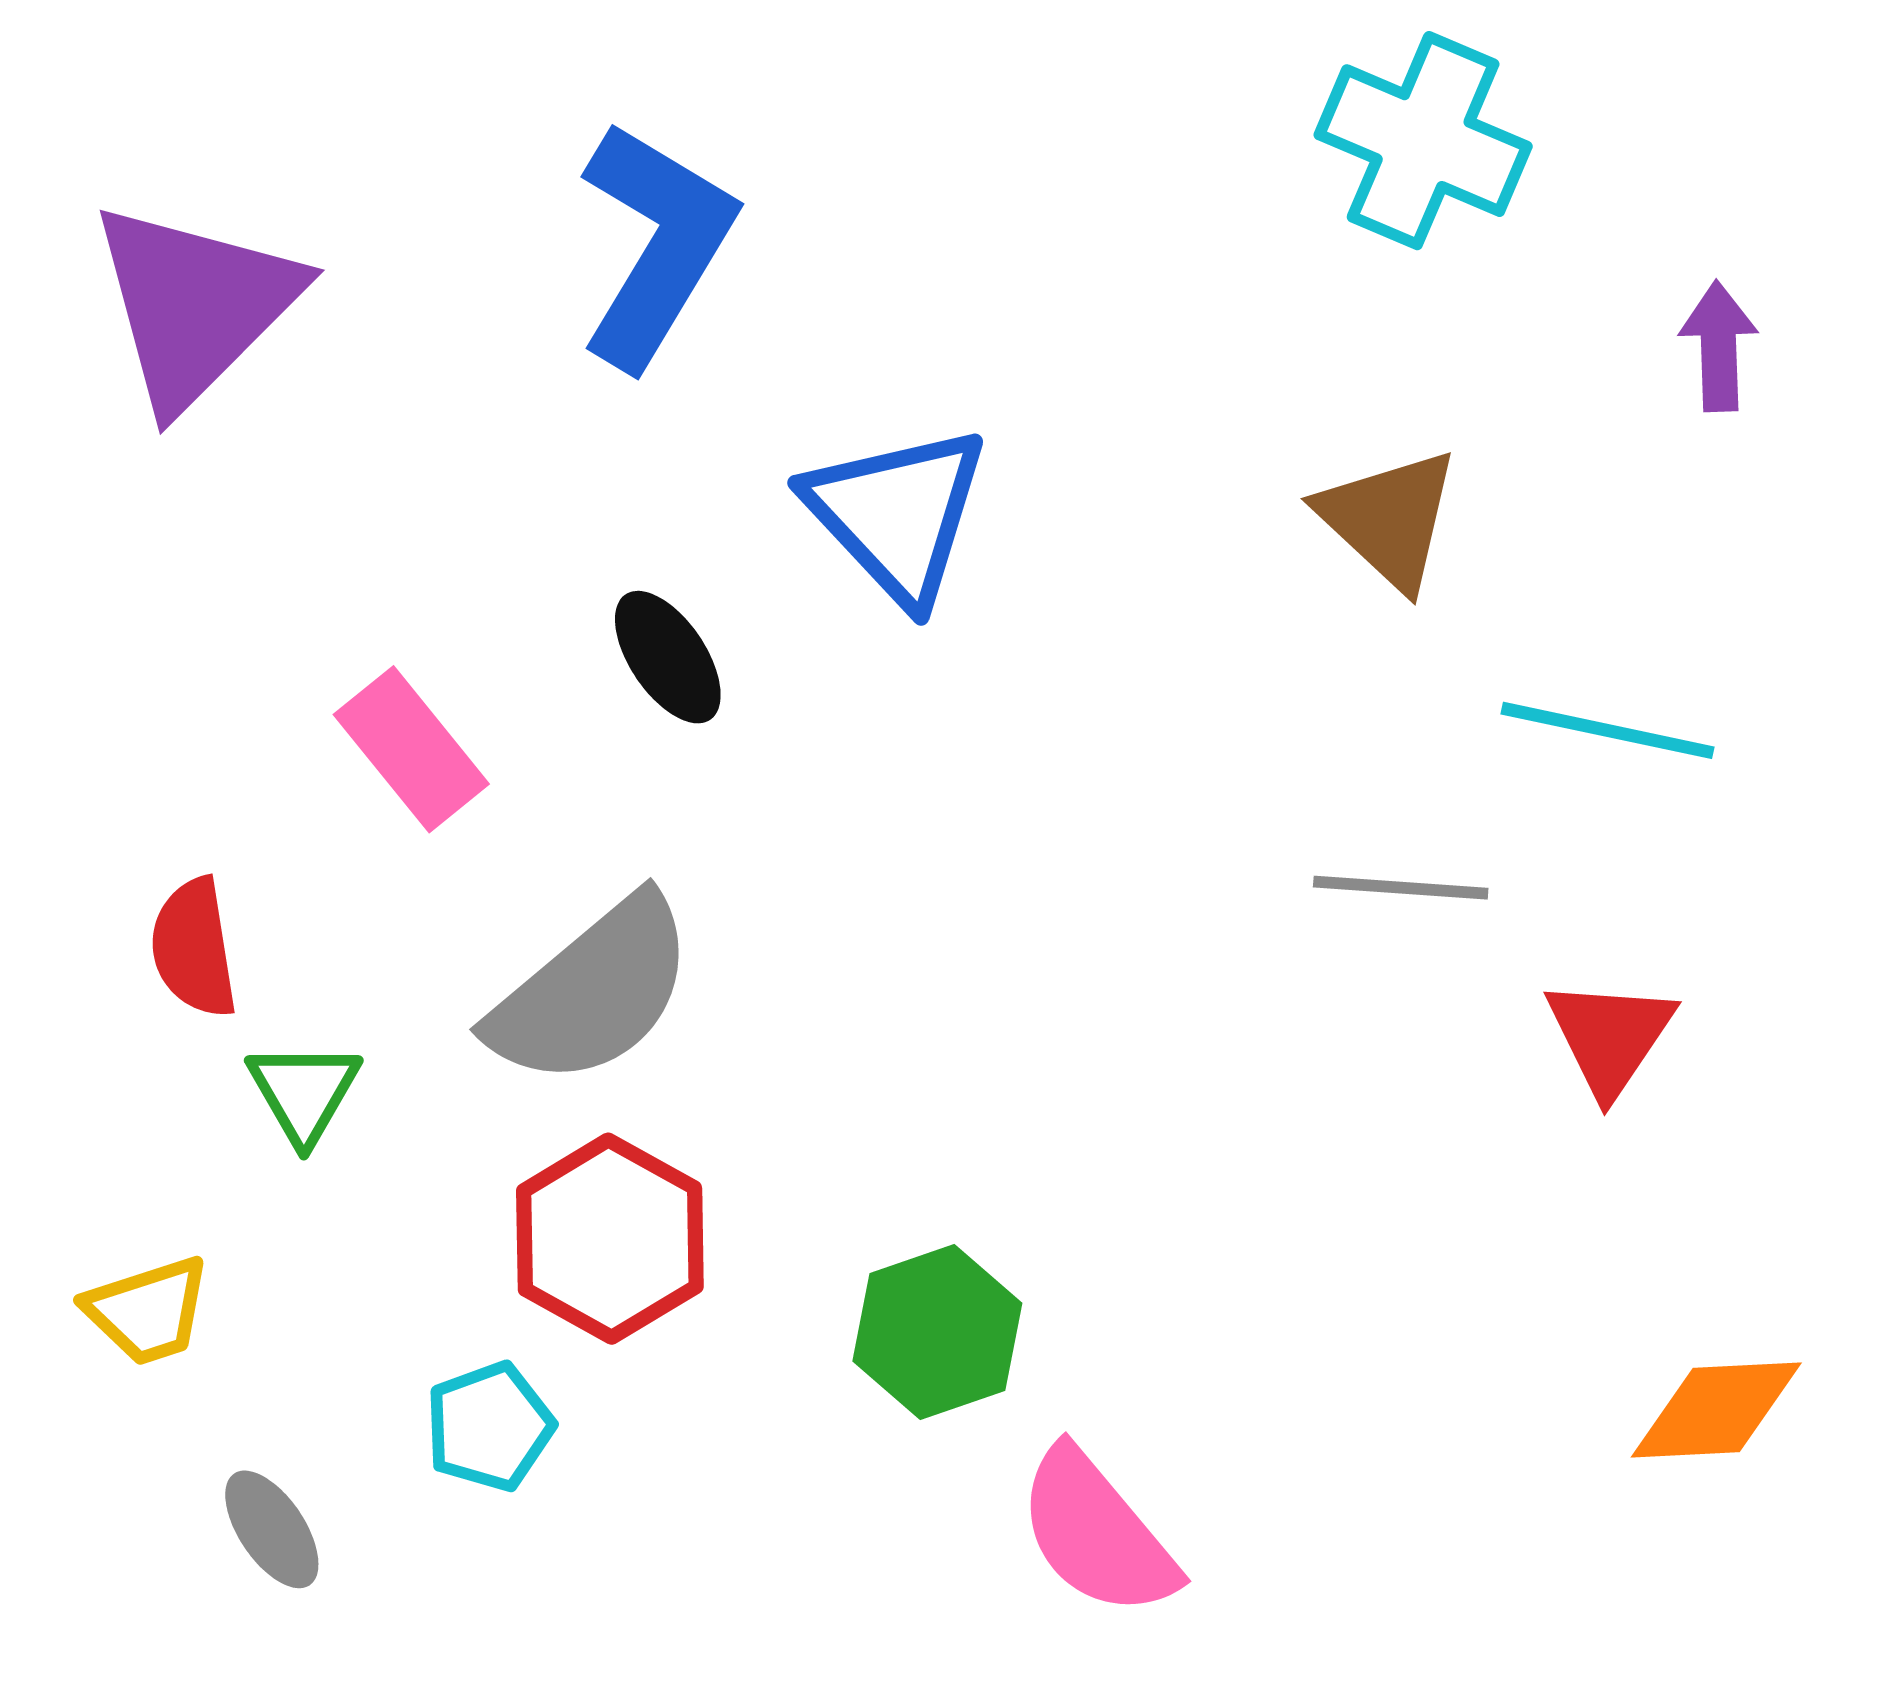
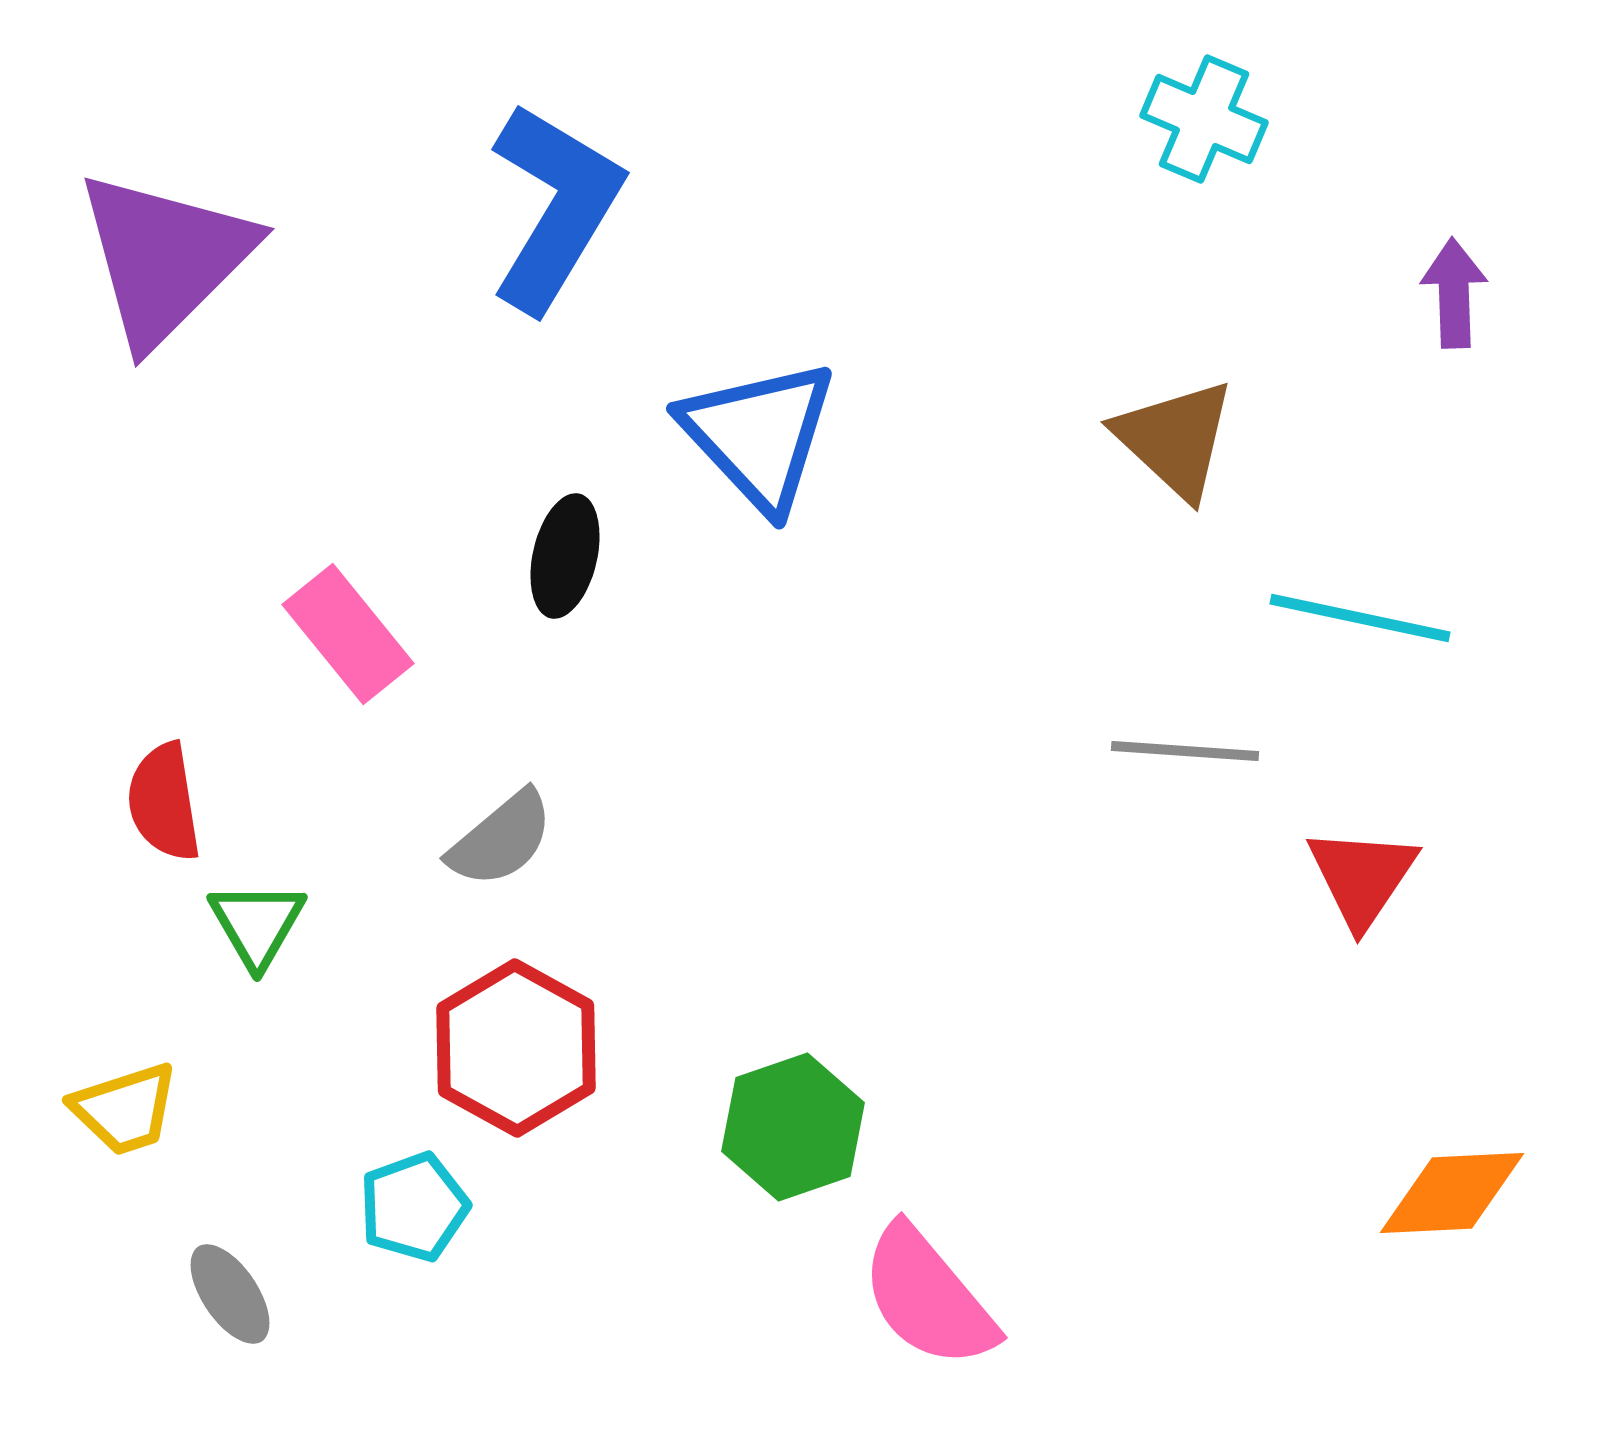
cyan cross: (1423, 141) -> (1204, 119), size x0.7
black ellipse: (668, 657) -> (565, 556), turned 47
gray semicircle: (592, 992) -> (501, 839), size x0.6

